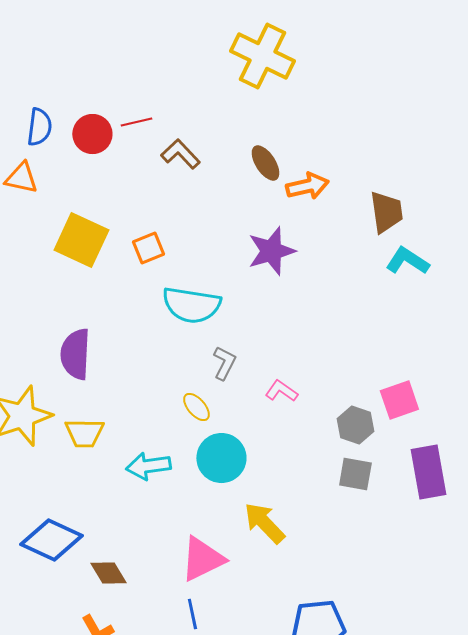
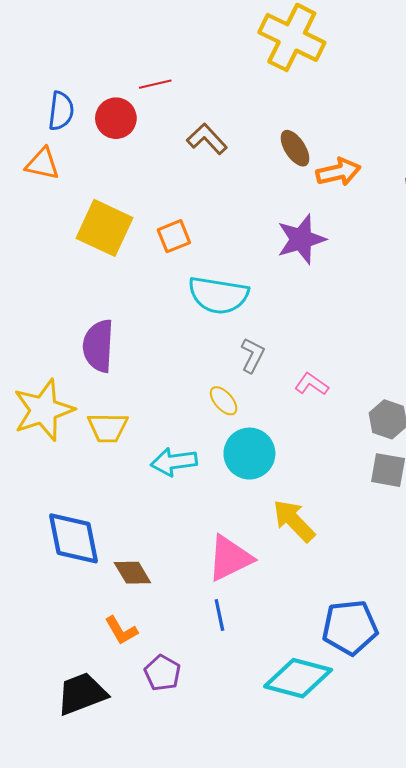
red line: (136, 122) -> (155, 84), moved
blue diamond: (51, 540) -> (73, 538), turned 54

